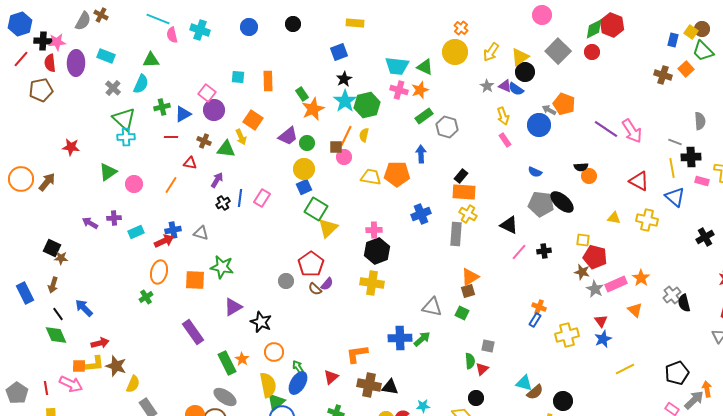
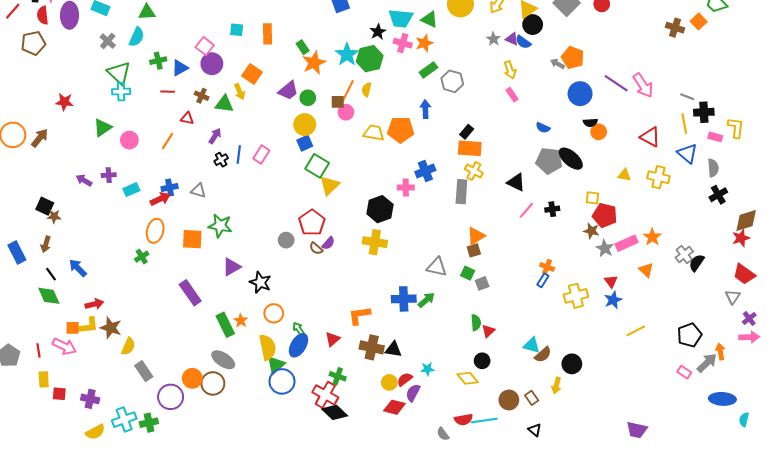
black star: (344, 79) -> (378, 32), moved
gray semicircle: (700, 121) -> (713, 168), moved
blue circle: (539, 125) -> (580, 94), moved
pink cross: (374, 230) -> (406, 187), moved
black semicircle: (684, 303) -> (697, 263), turned 48
gray square: (488, 346) -> (482, 283), moved, turned -32

